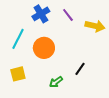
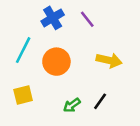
yellow arrow: (95, 26) -> (109, 60), moved
black line: (80, 69) -> (100, 101), moved

